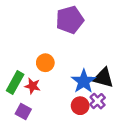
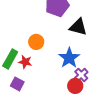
black triangle: (103, 78) -> (78, 27), moved
red circle: (80, 106) -> (75, 86), moved

